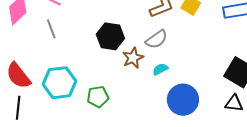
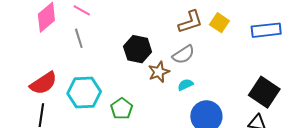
red semicircle: (18, 76) -> (43, 83), turned -88
green pentagon: (98, 97) -> (122, 109), turned -30

